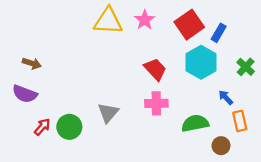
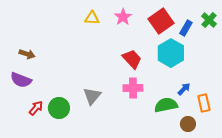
yellow triangle: (108, 21) -> (92, 18), size x0.6
green cross: (246, 67) -> (209, 20), moved
blue arrow: (226, 97) -> (184, 89), moved, turned 88

